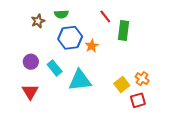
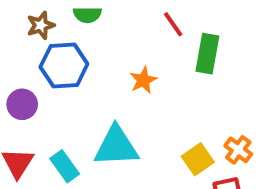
blue hexagon: (70, 38) -> (64, 65), moved
cyan rectangle: (55, 68) -> (65, 166), moved

